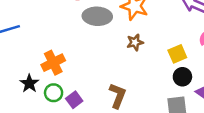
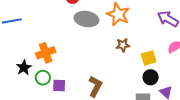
brown star: (135, 42) -> (123, 45), moved
purple square: (74, 100) -> (59, 85), turned 32

